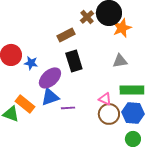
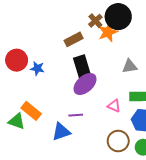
orange star: (122, 28) -> (108, 32), moved
purple ellipse: (50, 78) -> (85, 84), moved
blue triangle: (50, 97) -> (61, 132), moved
brown circle: (109, 114) -> (118, 141), moved

